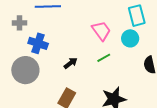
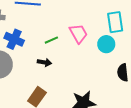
green line: (104, 58) -> (51, 40), moved
black arrow: (71, 63) -> (44, 62), turned 40

